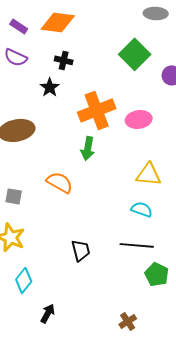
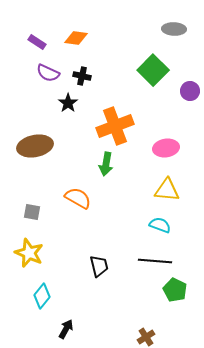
orange diamond: (58, 22) -> (76, 38), size x0.7
purple semicircle: (16, 57) -> (48, 73), moved
pink ellipse: (139, 119) -> (166, 148), moved

